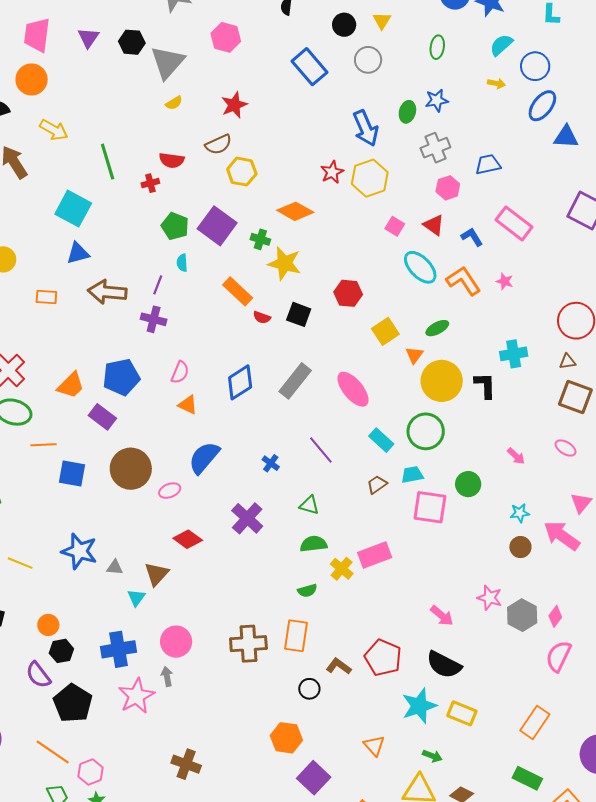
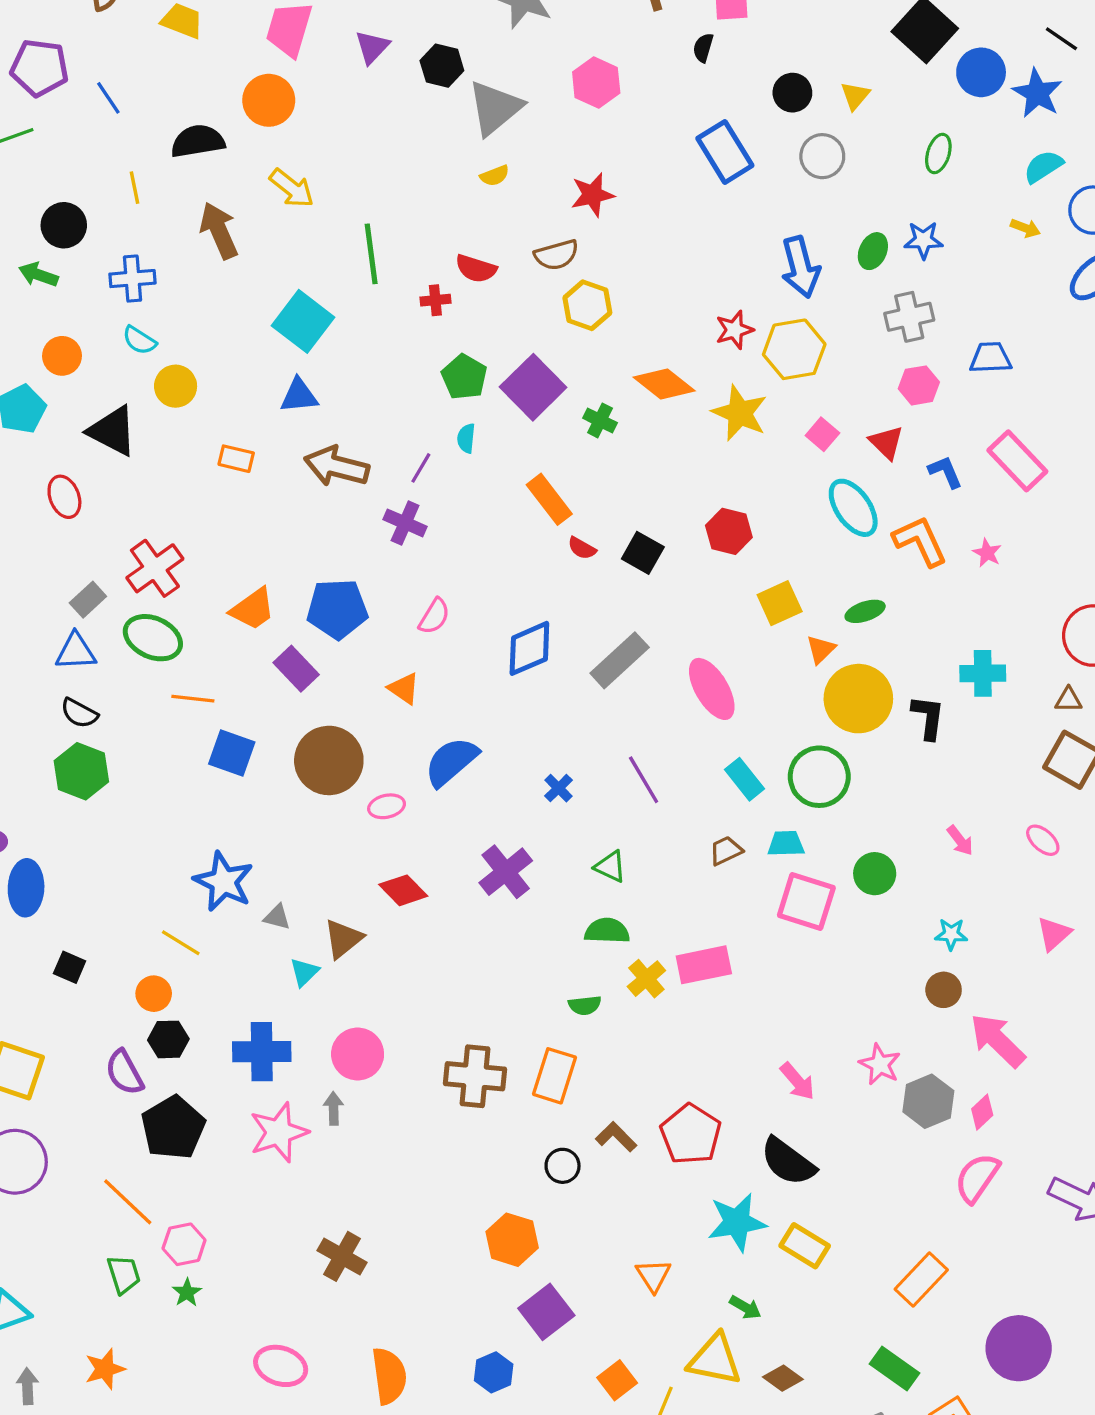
yellow star: (284, 263) -> (740, 413), moved
orange triangle: (188, 405) -> (404, 688), moved
pink arrow: (562, 536) -> (998, 1040), moved
yellow line: (20, 563) -> (181, 943), moved

